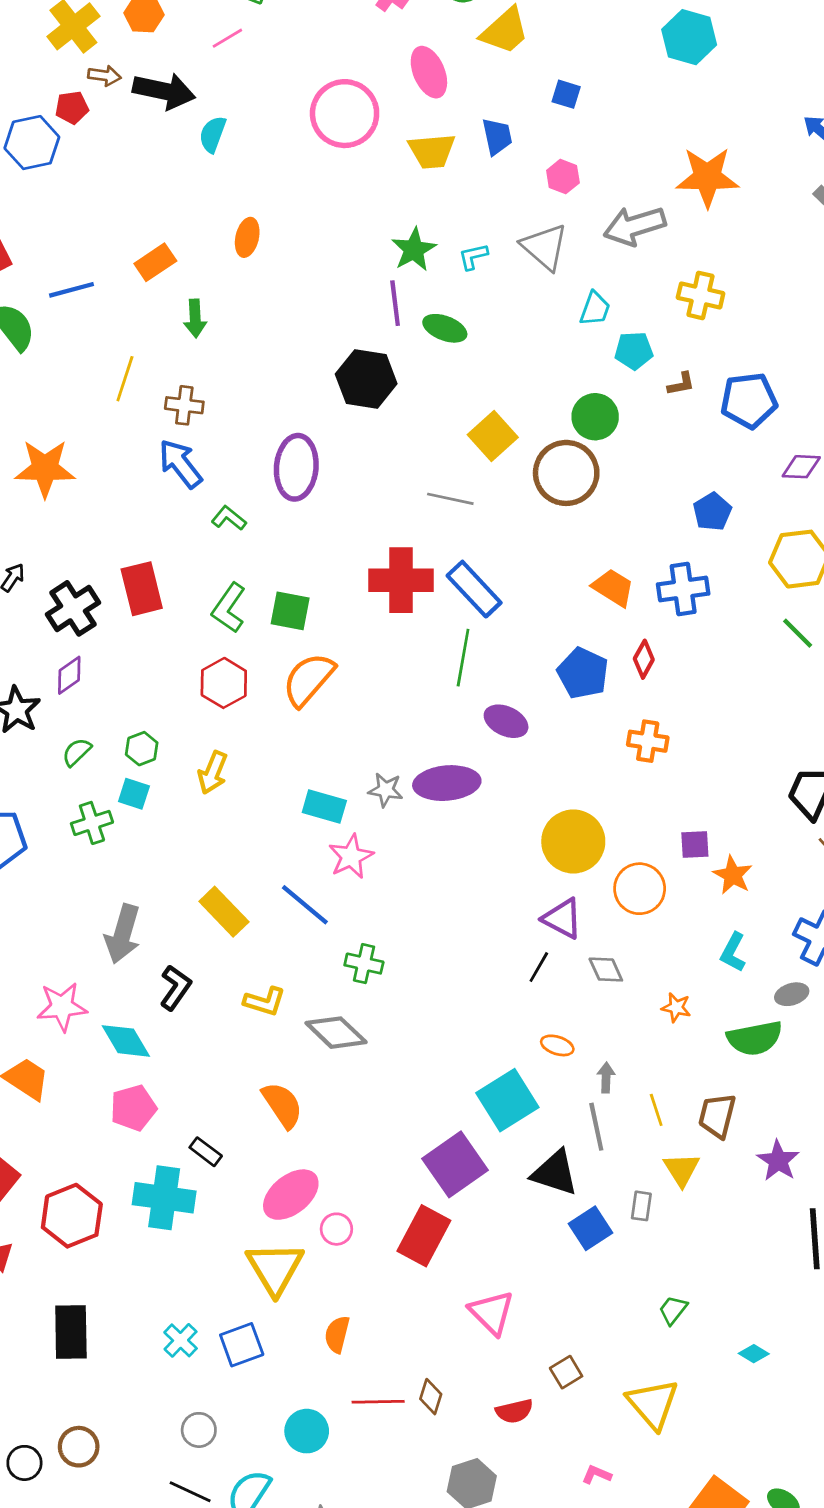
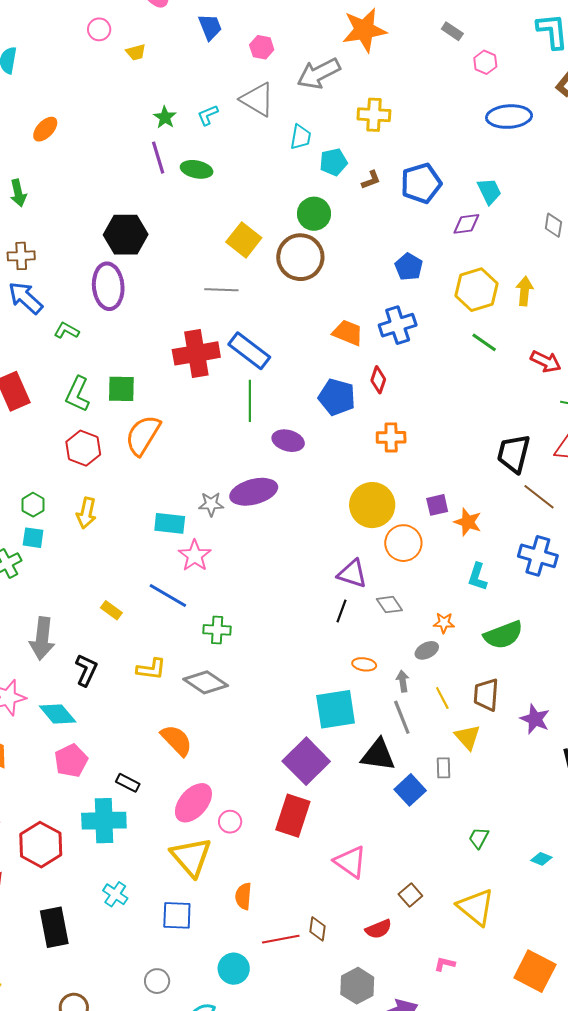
pink circle: (345, 114) -> (99, 29), size x0.5
yellow trapezoid: (432, 151) -> (136, 52), moved, size x0.6
orange ellipse: (247, 237) -> (45, 129), turned 40
green star: (414, 250) -> (165, 117), size x0.7
black hexagon: (366, 379) -> (126, 235), moved
yellow circle: (573, 841) -> (372, 505), moved
yellow rectangle: (224, 912) -> (111, 610), size x0.6
gray ellipse: (792, 994) -> (427, 650), moved
cyan square: (507, 1100) -> (336, 709), turned 33
cyan cross: (181, 1340) -> (115, 894), moved
blue square: (242, 1345) -> (177, 915), turned 32

